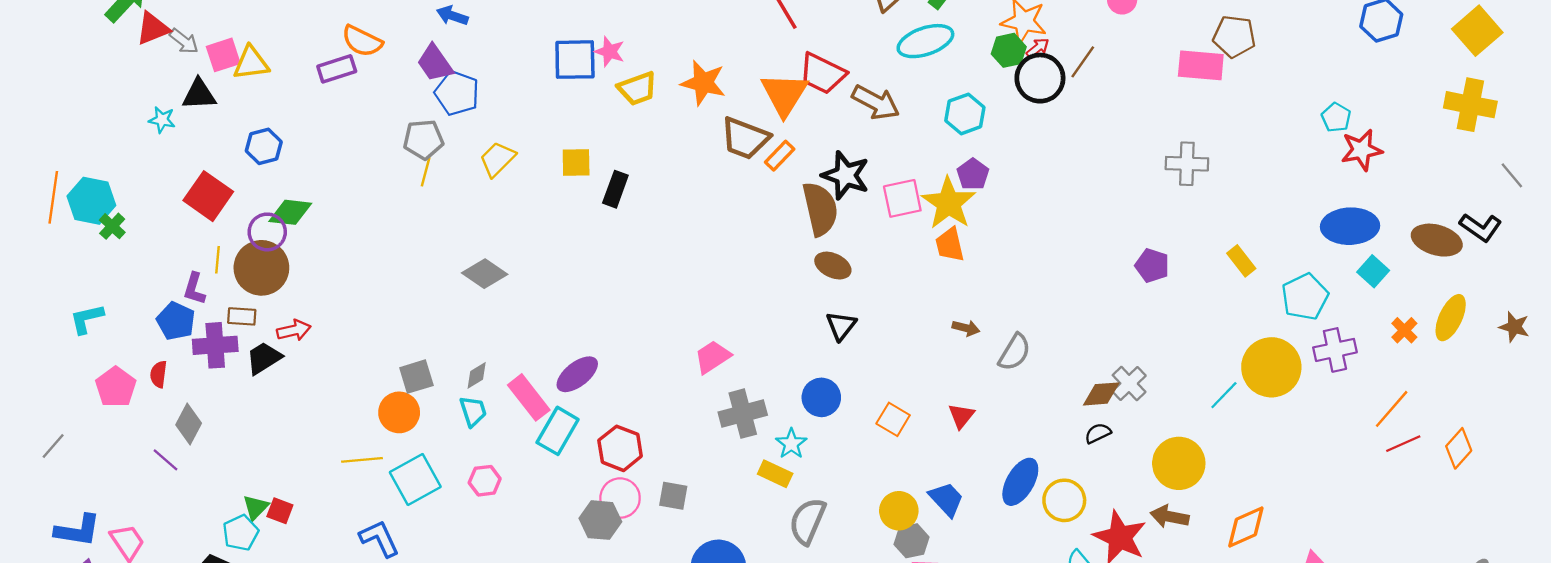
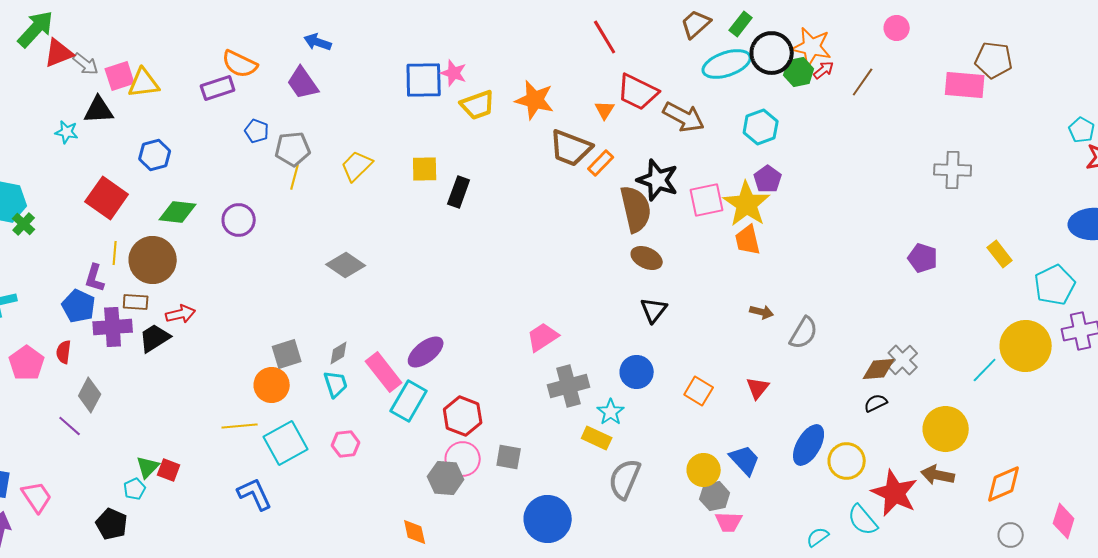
black circle: (1040, 78) -> (772, 53), moved
blue pentagon: (457, 93) -> (257, 131), moved, size x0.6
orange triangle: (784, 94) -> (605, 110), size x0.5
purple circle: (267, 232) -> (239, 220), moved
cyan pentagon: (241, 533) -> (135, 489), size x0.7

